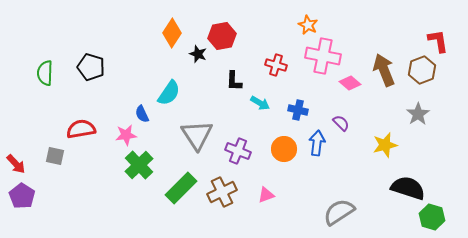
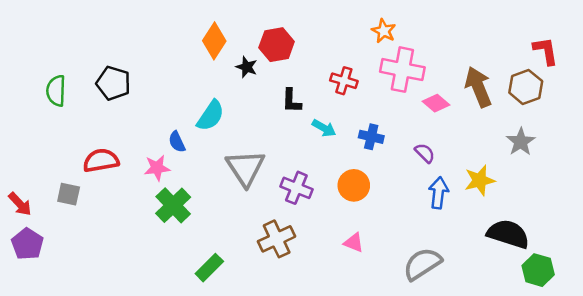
blue arrow: (317, 143) -> (438, 193), moved
green rectangle: (181, 188) -> (209, 268), moved, size x0.7
pink triangle: (266, 195) -> (354, 243), moved, turned 42

